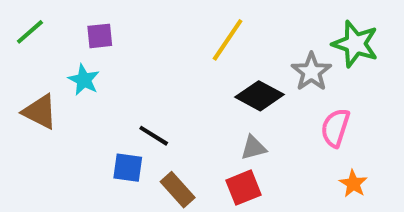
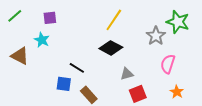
black diamond: (259, 96) -> (111, 48), moved
red square: (243, 188) -> (138, 94), moved

